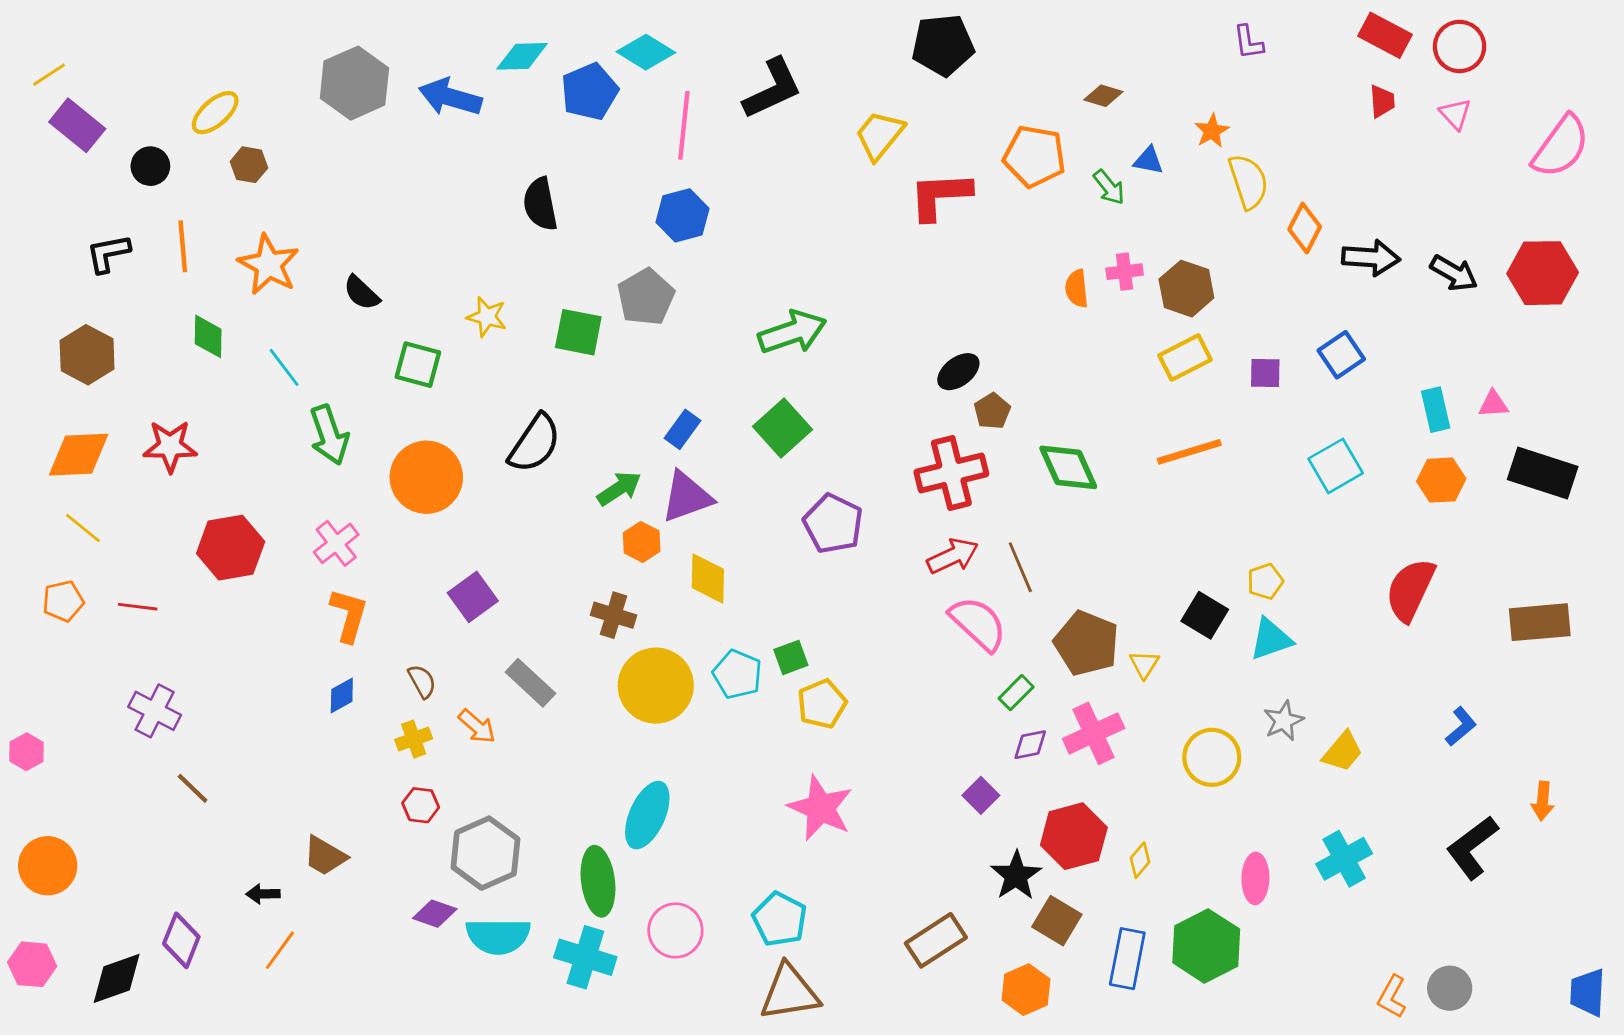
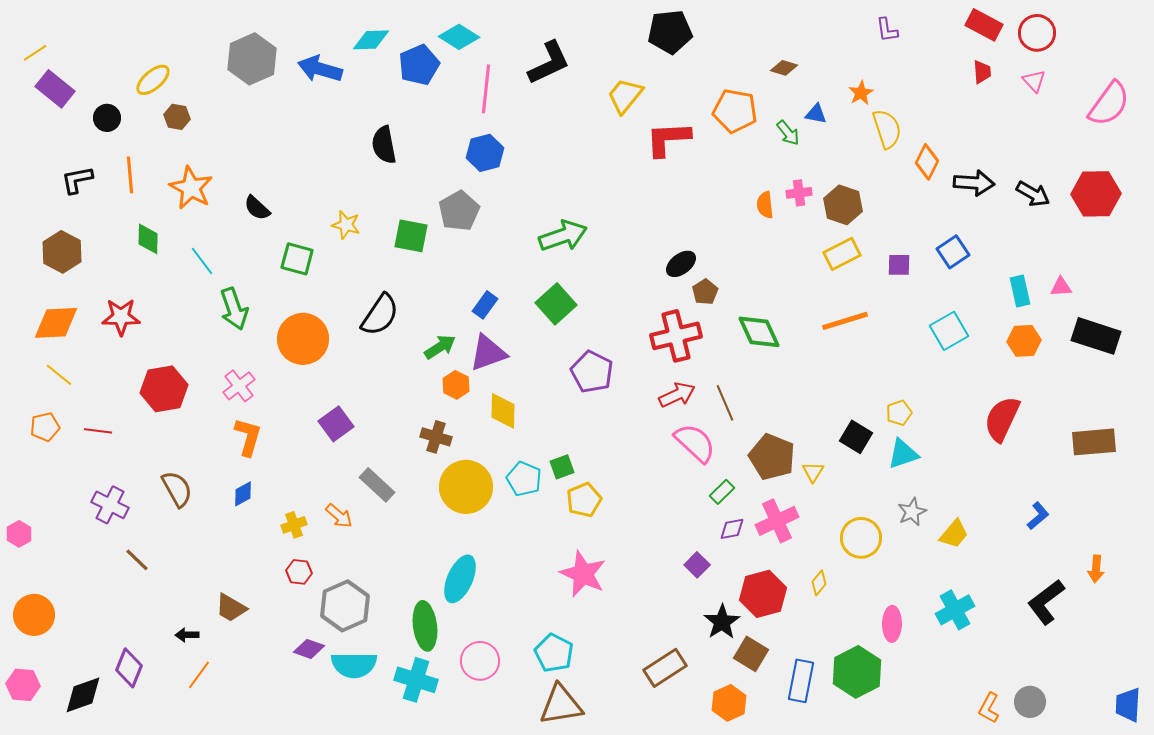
brown semicircle: (422, 681) -> (177, 489), moved, size x1.5
yellow diamond: (1140, 860) -> (819, 583), moved

